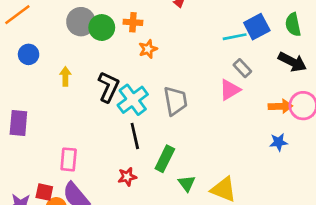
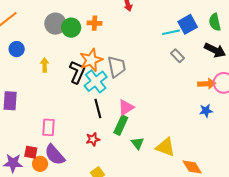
orange star: (148, 49) -> (91, 60), moved, size x1.6
pink triangle: (230, 90) -> (126, 107), moved
gray trapezoid: (175, 101) -> (117, 67), moved

